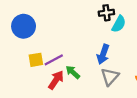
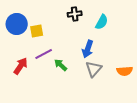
black cross: (106, 13) -> (75, 14), moved
yellow square: (36, 60) -> (37, 31), moved
red arrow: (56, 80) -> (21, 66), moved

